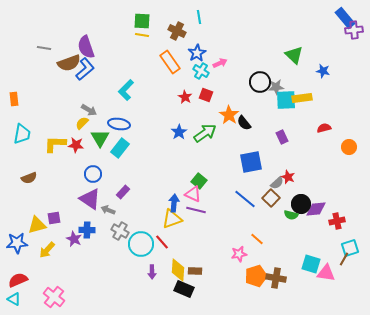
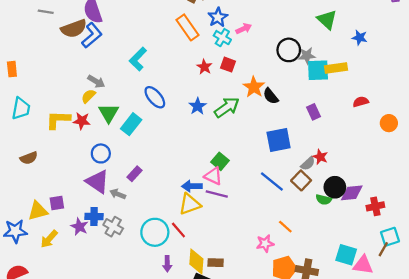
blue ellipse: (119, 124) -> (155, 97), moved, turned 40
blue arrow: (174, 203) -> (192, 186), turned -96
gray cross: (120, 231) -> (113, 227), moved

